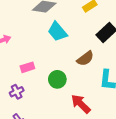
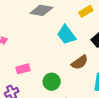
cyan trapezoid: (57, 32) -> (66, 35), moved

